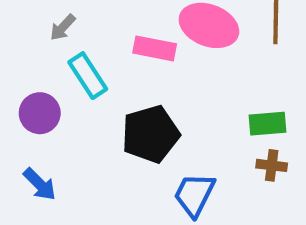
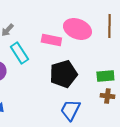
black pentagon: (150, 134) -> (63, 74), moved

